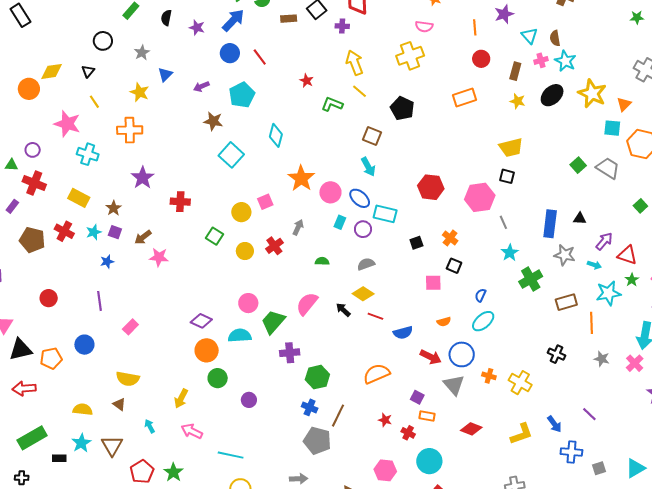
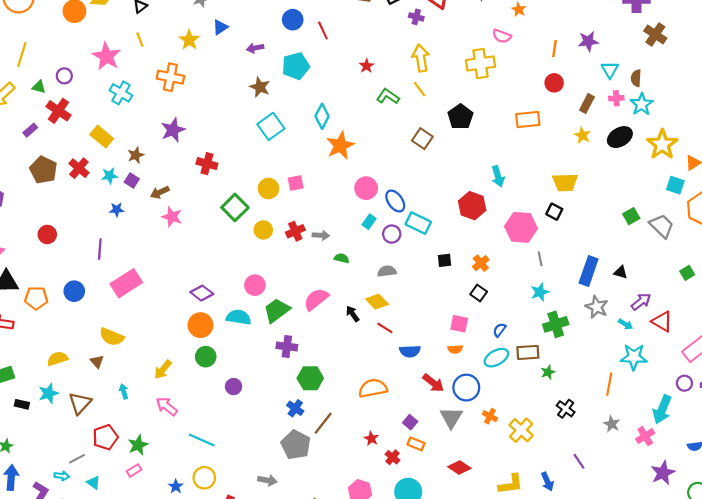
cyan arrow: (368, 167) -> (498, 176), moved
orange star: (301, 178) -> (340, 145), moved
gray arrow: (298, 227) -> (321, 235), moved, turned 56
green square: (215, 236) -> (235, 207), size x1.4
green star: (632, 280) -> (548, 372), moved
pink square: (433, 283) -> (459, 324), moved
brown rectangle: (566, 302) -> (528, 352), moved
pink rectangle: (130, 327) -> (126, 283), size x1.8
yellow semicircle: (83, 409) -> (57, 359), turned -36
purple line: (589, 414) -> (579, 461), moved

